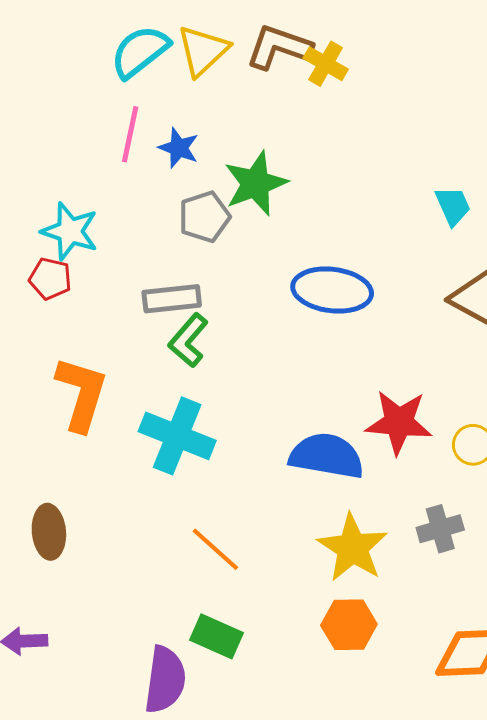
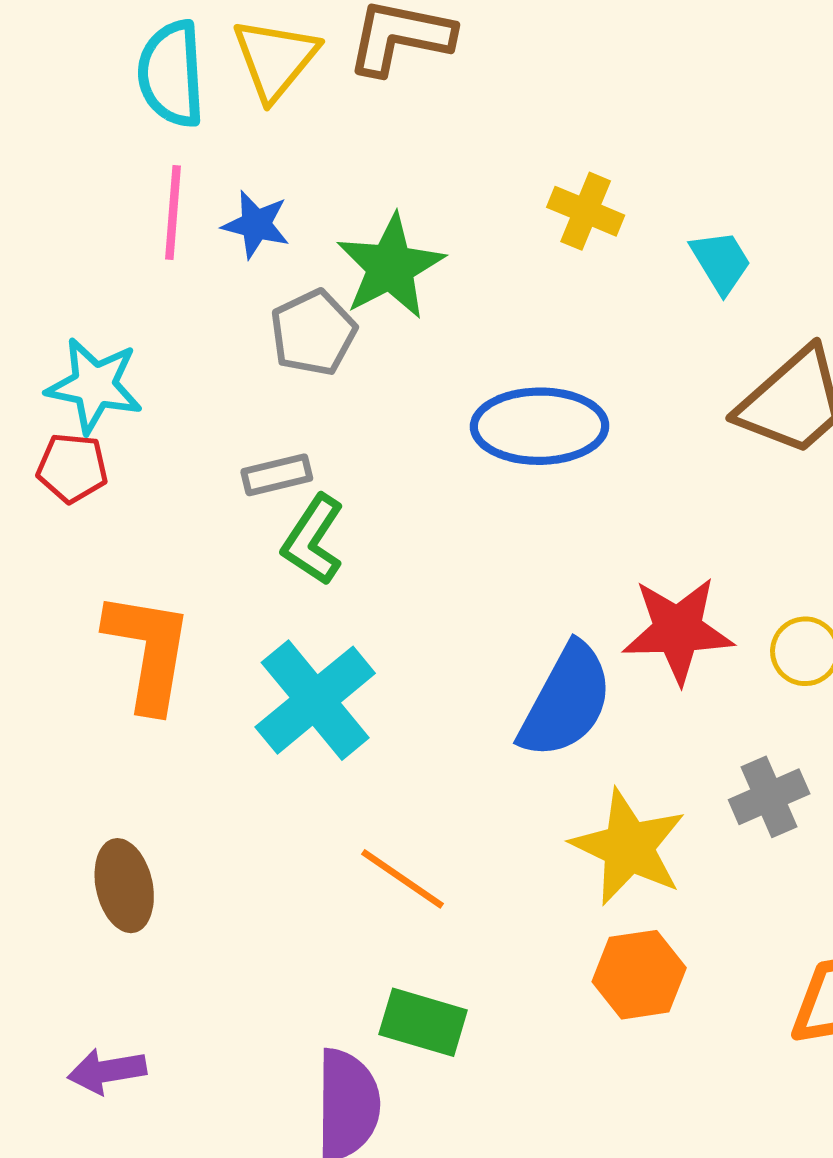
cyan semicircle: (140, 52) -> (171, 74), turned -48
yellow cross: (326, 64) -> (586, 211), moved
gray rectangle: (172, 299) -> (277, 475), size x0.7
cyan cross: (177, 436) -> (315, 700), turned 36
blue semicircle: (327, 456) -> (566, 701), turned 116

